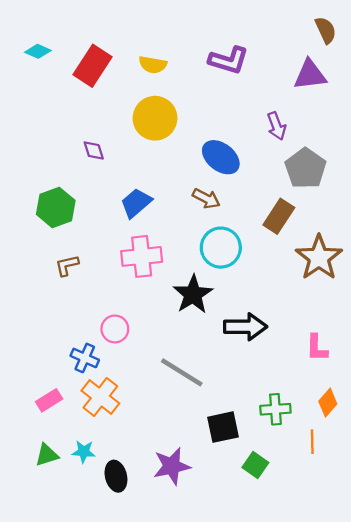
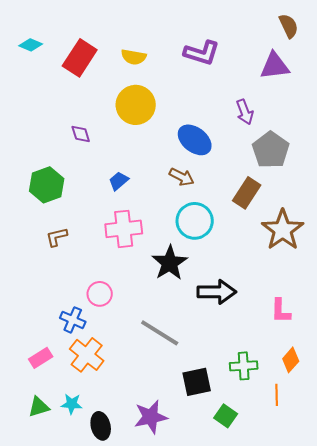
blue trapezoid: (136, 203) -> (119, 181), size x0.7

